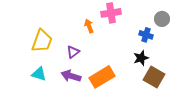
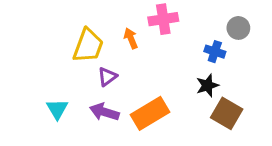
yellow trapezoid: (42, 41) -> (88, 46), moved
cyan triangle: (39, 74) -> (57, 109), turned 42

